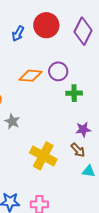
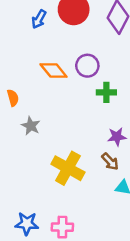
orange diamond: (30, 76) -> (54, 71), turned 45

